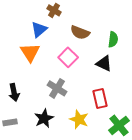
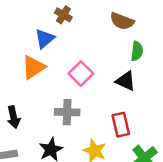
brown semicircle: (80, 32) -> (122, 21), moved
orange triangle: (30, 52) -> (33, 67), turned 30
gray cross: (57, 88) -> (67, 112), turned -30

